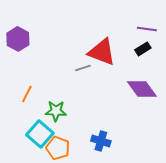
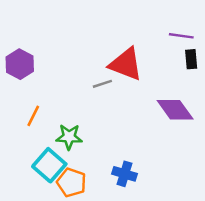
purple hexagon: (18, 39) -> (20, 64), moved
black rectangle: (143, 49) -> (191, 59), moved, turned -63

